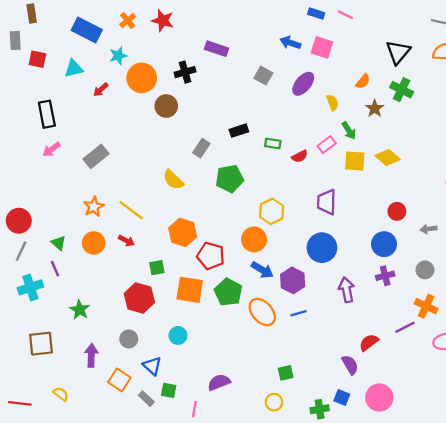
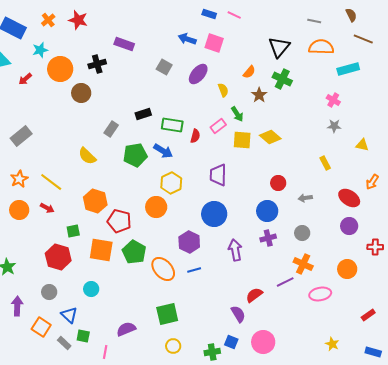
green rectangle: (273, 143) -> (172, 125), size x1.5
red semicircle: (300, 156) -> (195, 136), turned -48
blue arrow: (262, 270) -> (163, 151), moved
green square: (286, 373) -> (167, 314), moved, size x1.6

